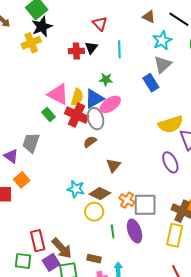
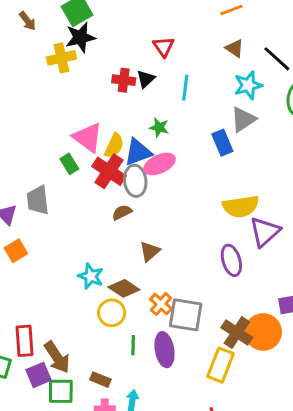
gray trapezoid: (31, 143) -> (38, 200), turned -35

